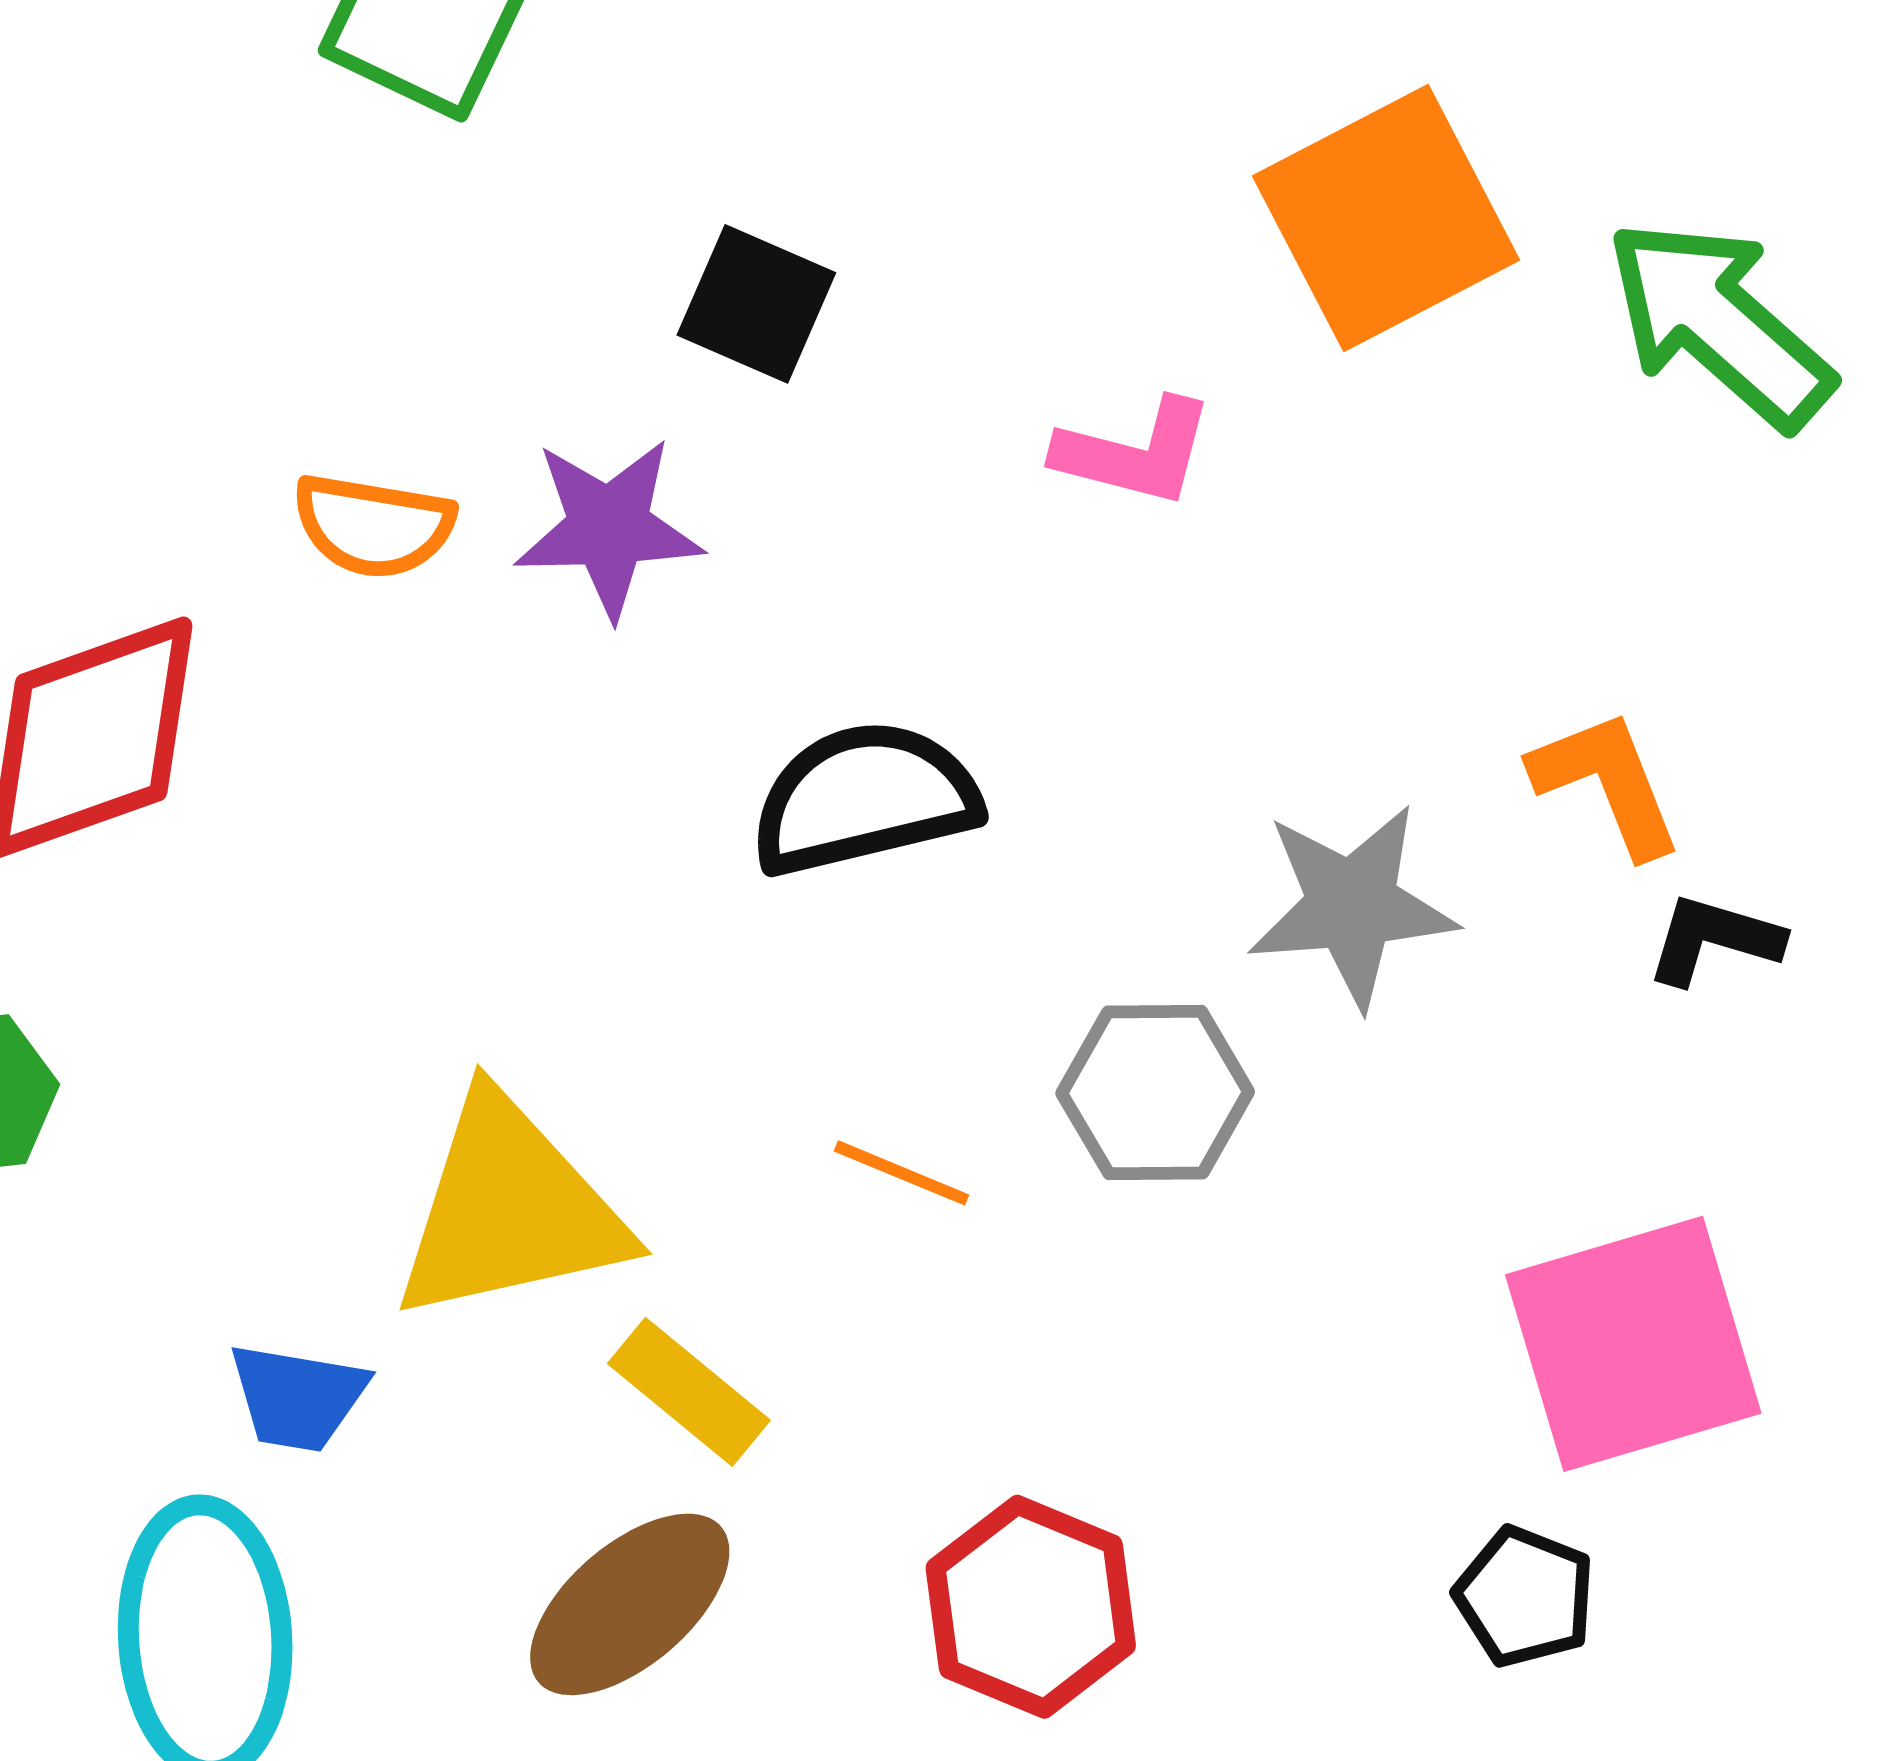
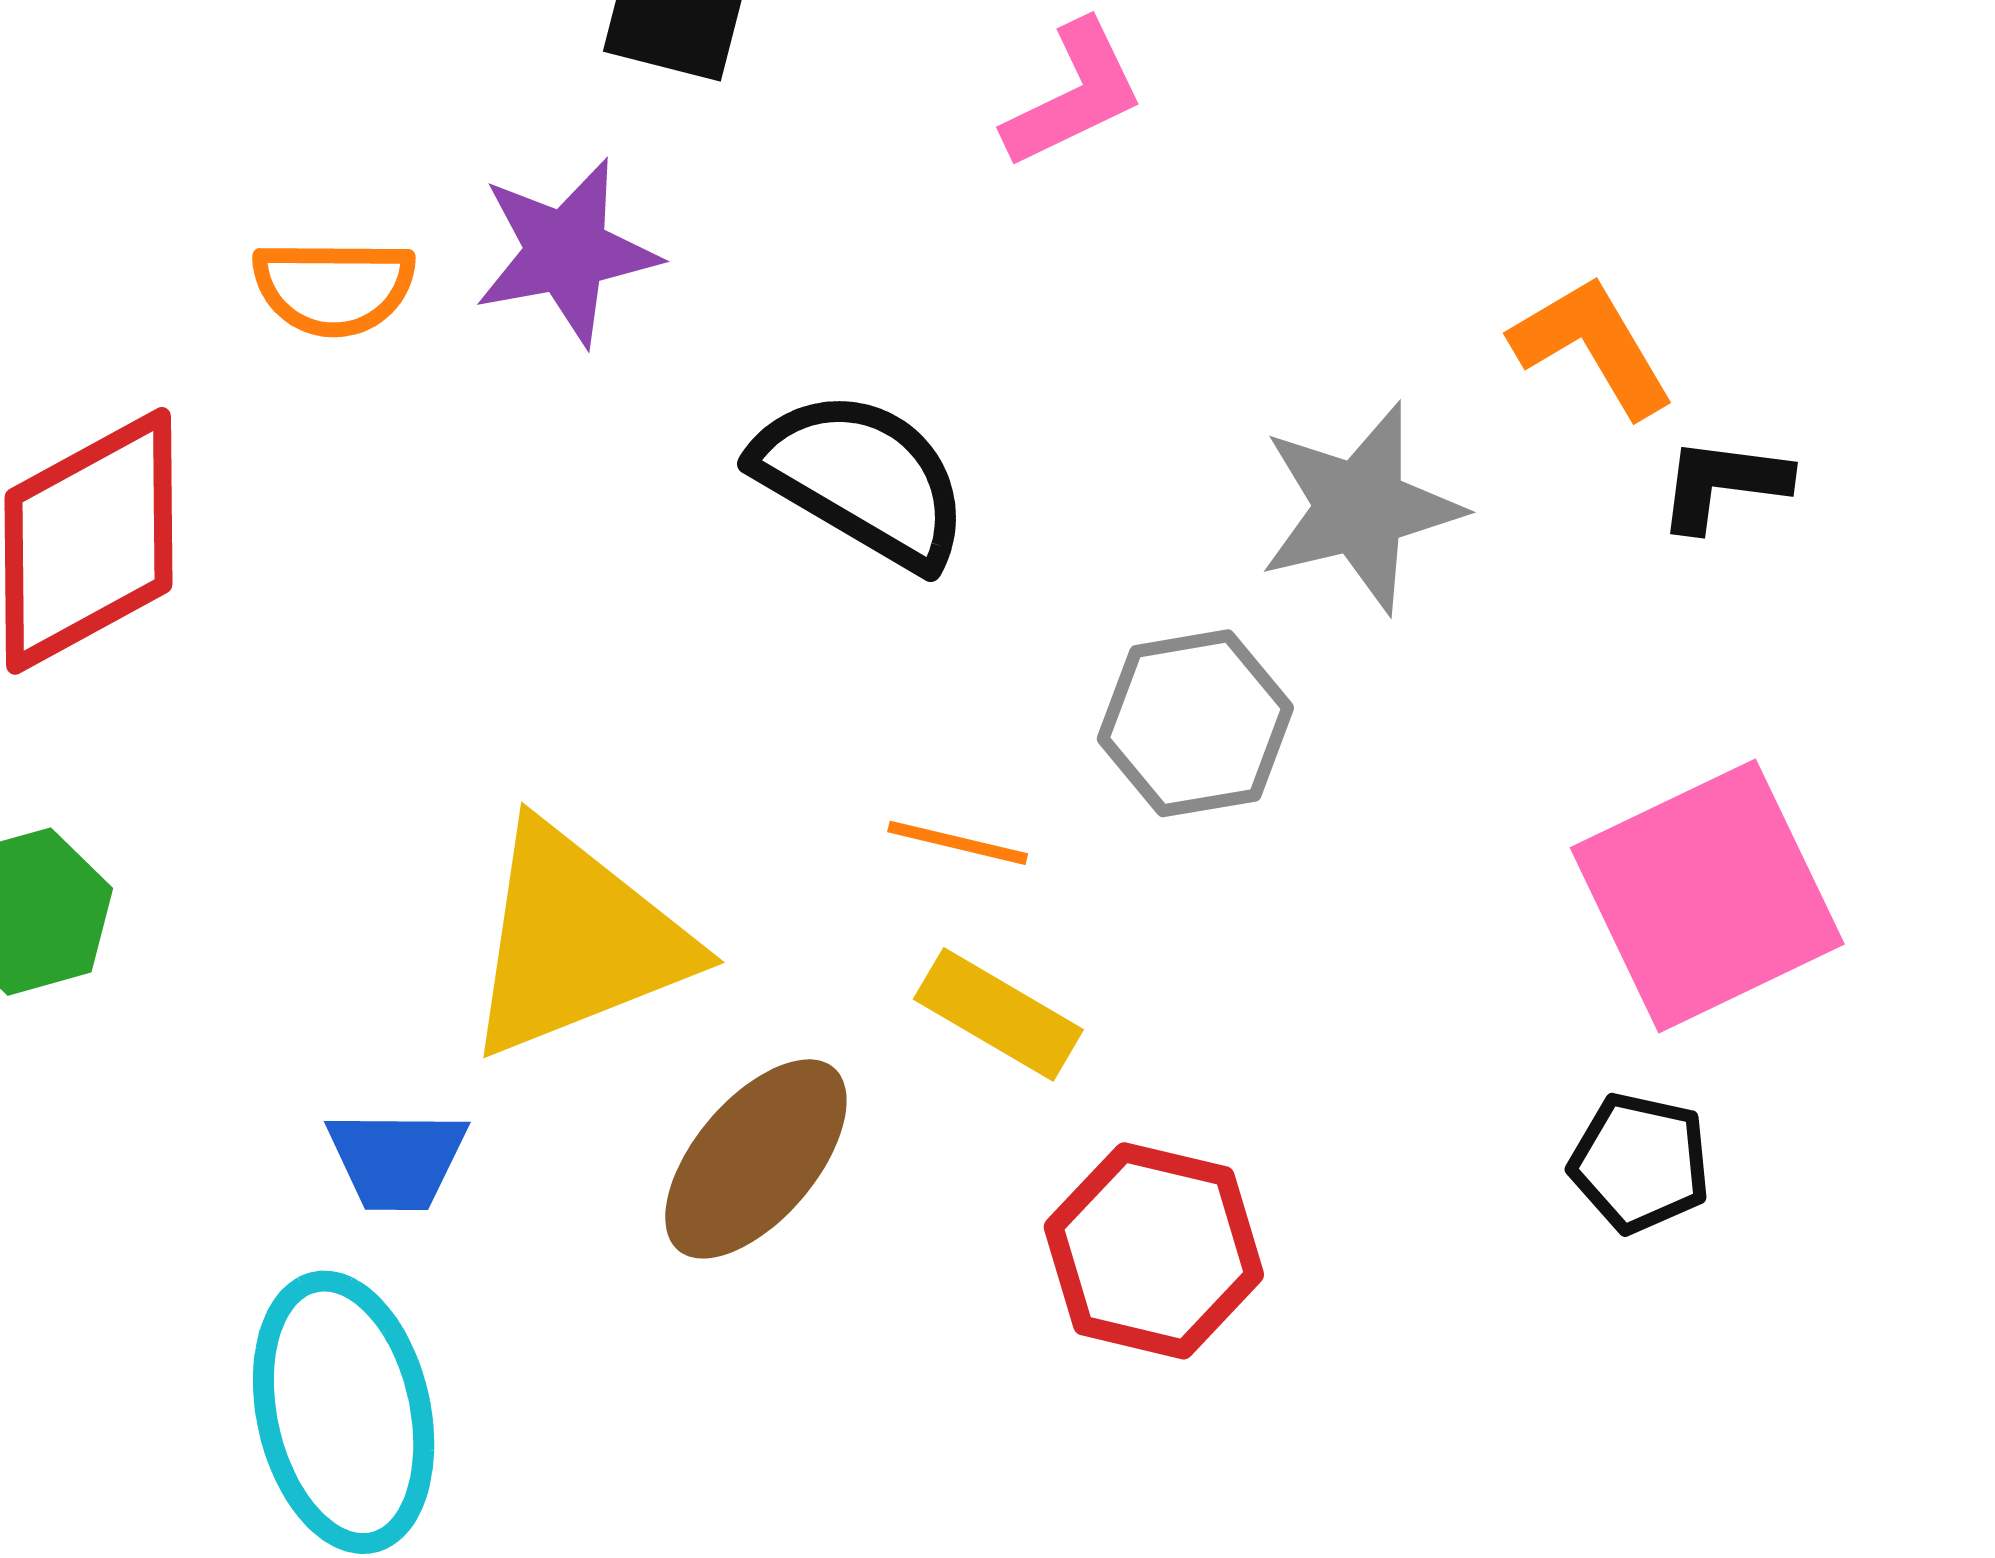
pink L-shape: (1135, 452) -> (1074, 95), turned -31
black semicircle: (865, 798) -> (862, 479), turned 53
yellow rectangle: (689, 1392) -> (998, 1014), moved
brown ellipse: (630, 1604) -> (756, 1159), moved

